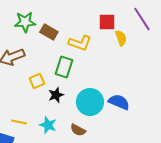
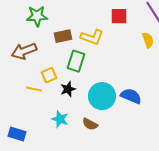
brown rectangle: (49, 32) -> (63, 36), moved, turned -42
yellow semicircle: (121, 38) -> (148, 40), moved
yellow line: (19, 122) -> (34, 89), moved

